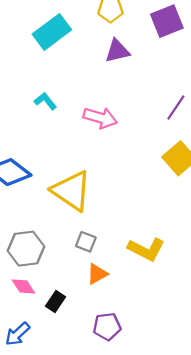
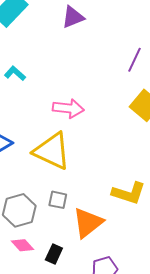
pink arrow: (100, 118) -> (68, 108), moved
gray square: (86, 242) -> (58, 200), moved
orange triangle: (97, 274) -> (88, 223), size x1.6

